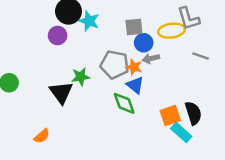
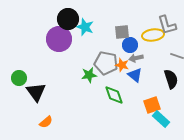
purple circle: (58, 35) -> (59, 39), size x1.6
green star: (81, 77) -> (89, 75), moved
blue triangle: (135, 85) -> (135, 75), moved
black triangle: (61, 92) -> (36, 92), moved
black semicircle: (193, 113) -> (171, 79), moved

